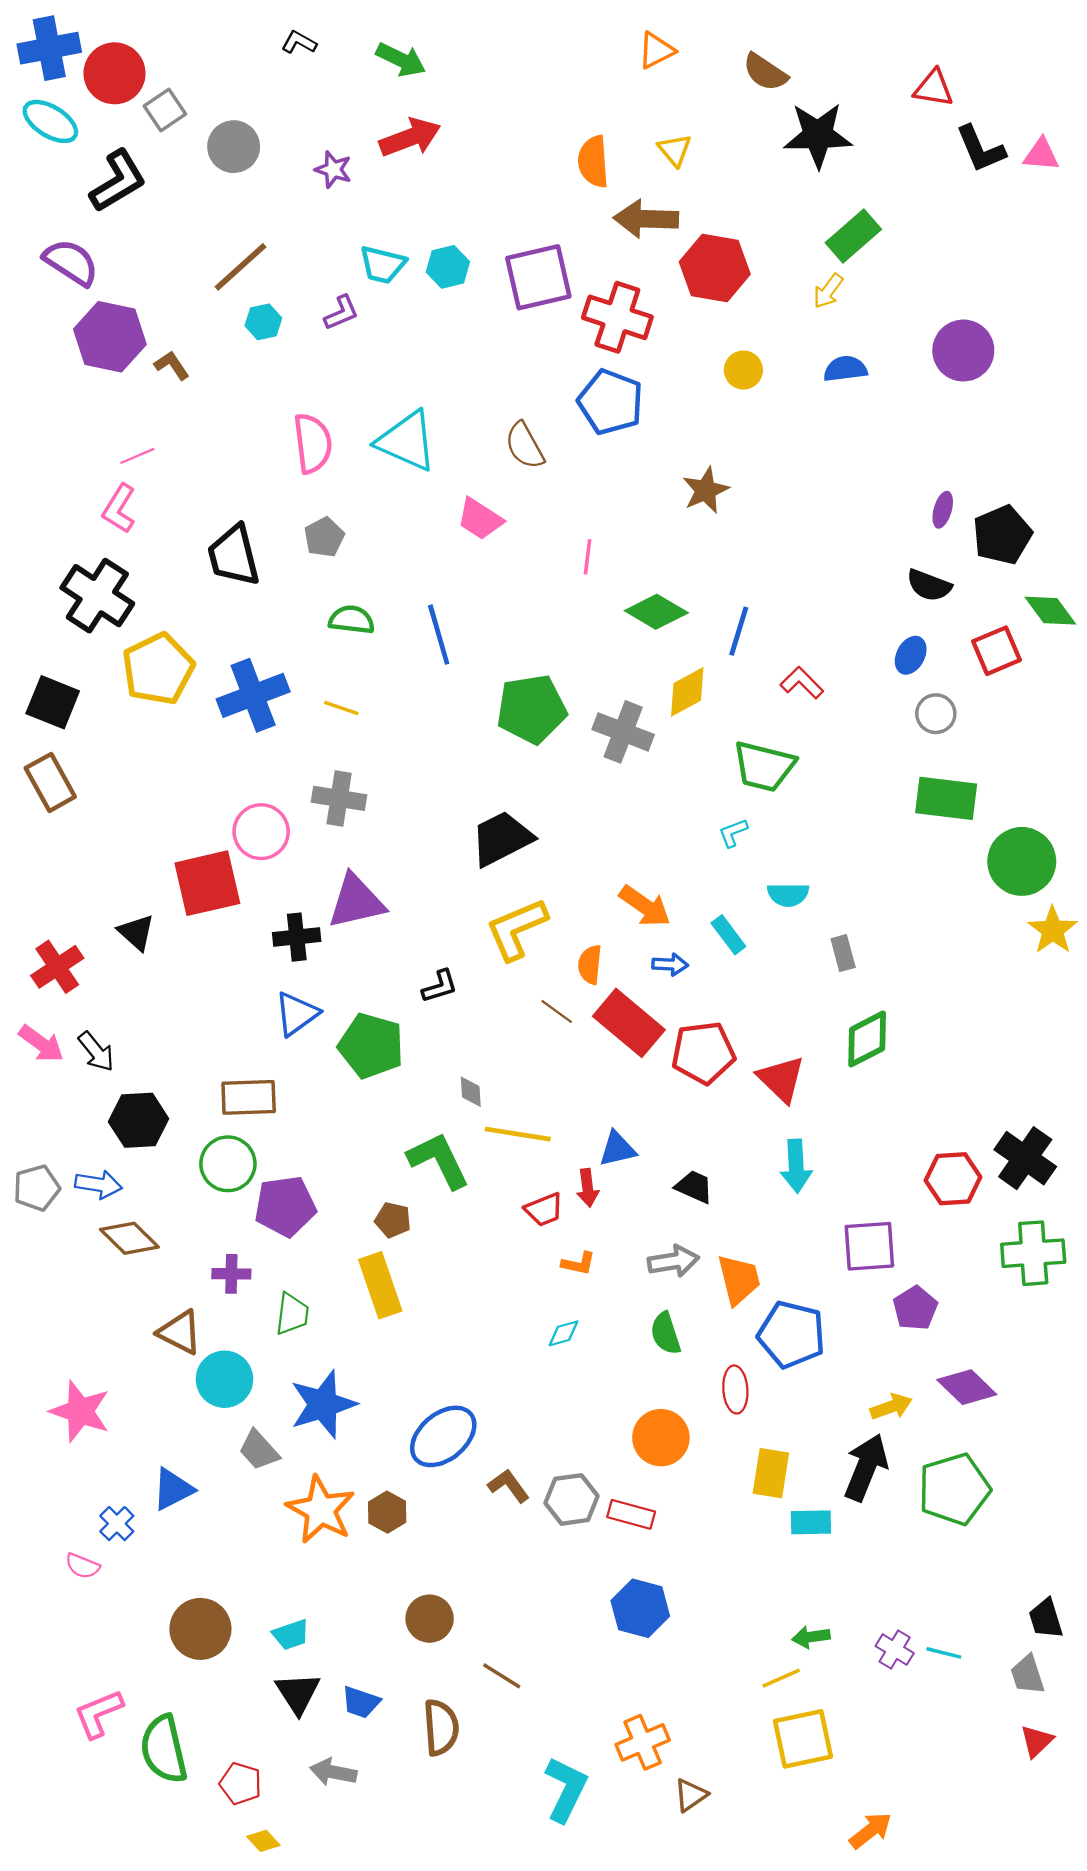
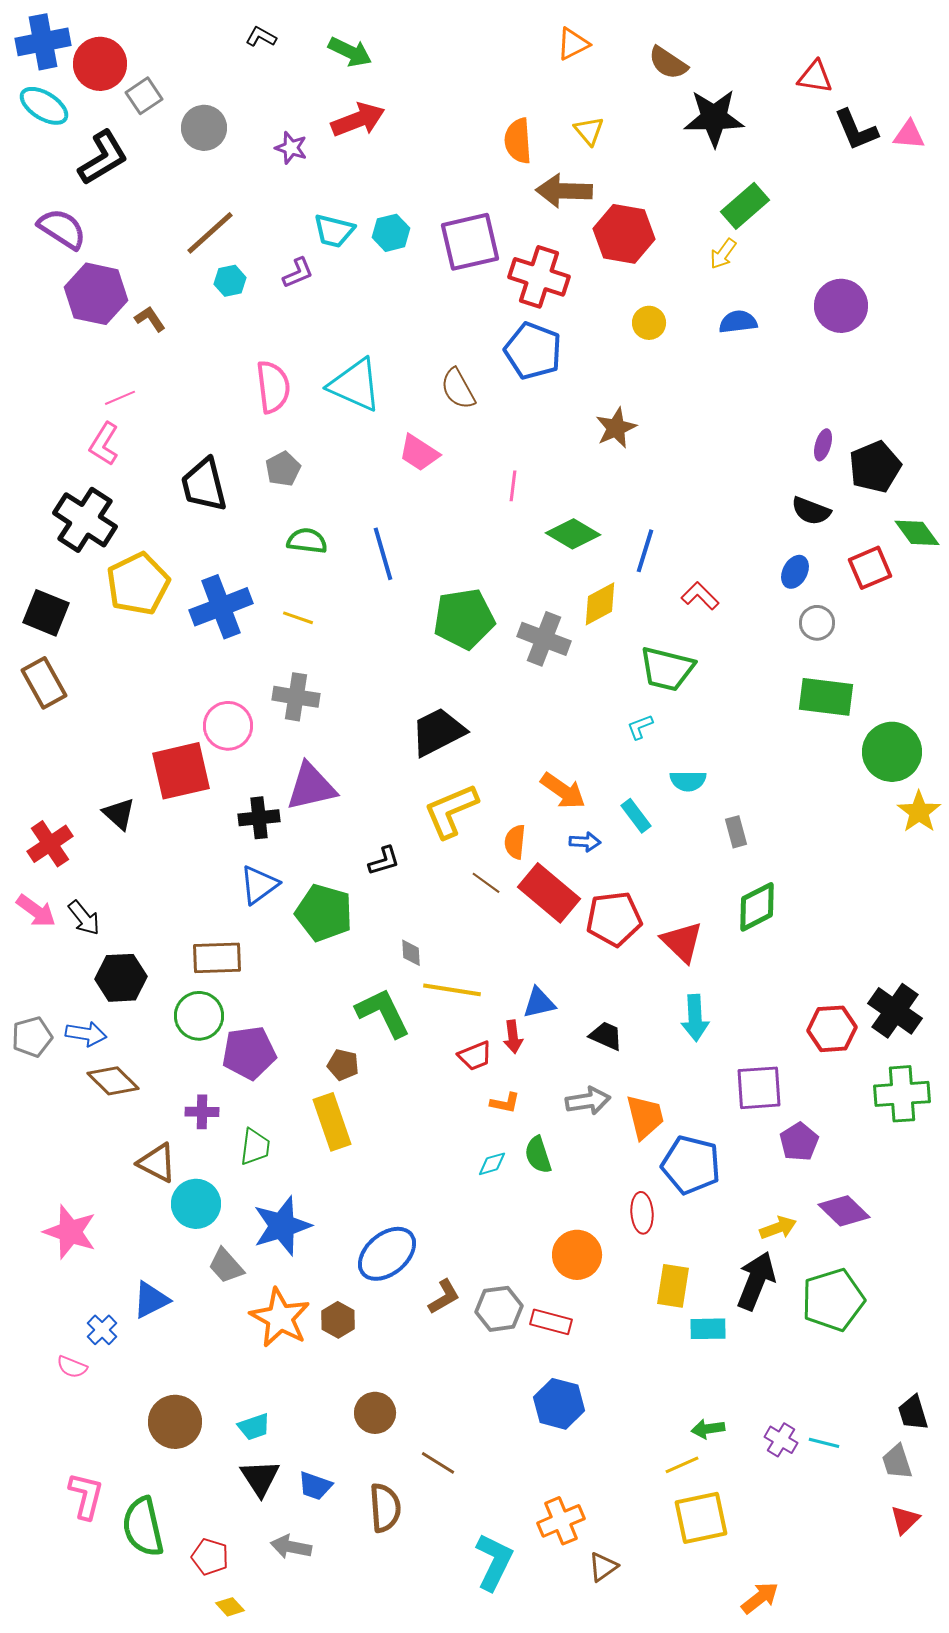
green semicircle: (665, 1333) -> (538, 1155), moved
brown L-shape: (509, 1486) -> (444, 1297), turned 96
pink L-shape: (98, 1714) -> (86, 1496), turned 126

